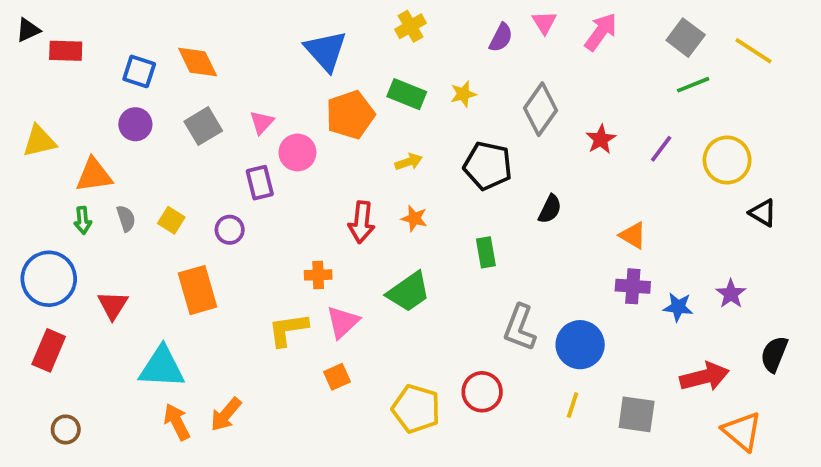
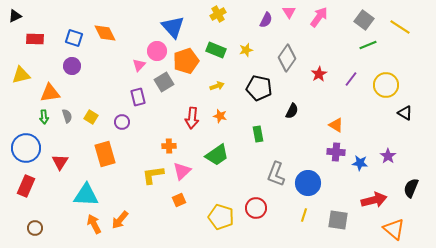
red rectangle: (66, 51) -> (35, 39), moved
gray square: (203, 126) -> (164, 82), moved
pink circle: (297, 152) -> (157, 51), moved

